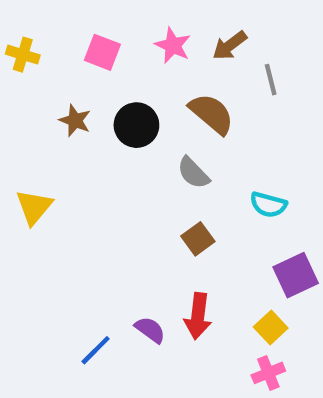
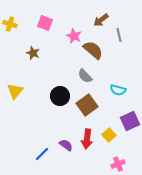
pink star: (173, 45) -> (74, 36), moved
black circle: (136, 125) -> (60, 96), moved
brown square: (198, 239) -> (87, 105), size x1.5
yellow square: (271, 327) -> (109, 135), moved

